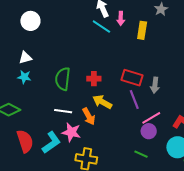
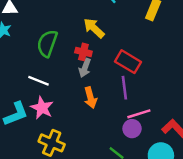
gray arrow: (155, 85) -> (85, 68), moved
yellow arrow: (102, 102) -> (94, 28), moved
orange arrow: (89, 116) -> (90, 98), moved

